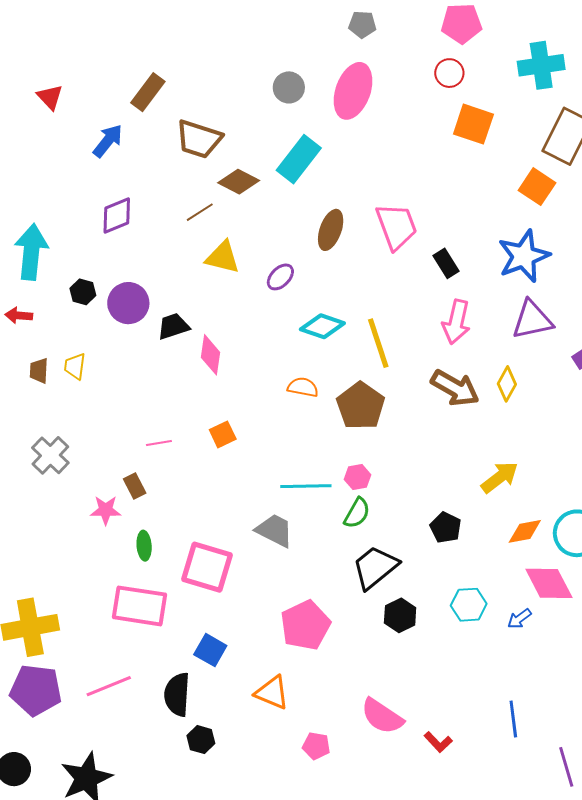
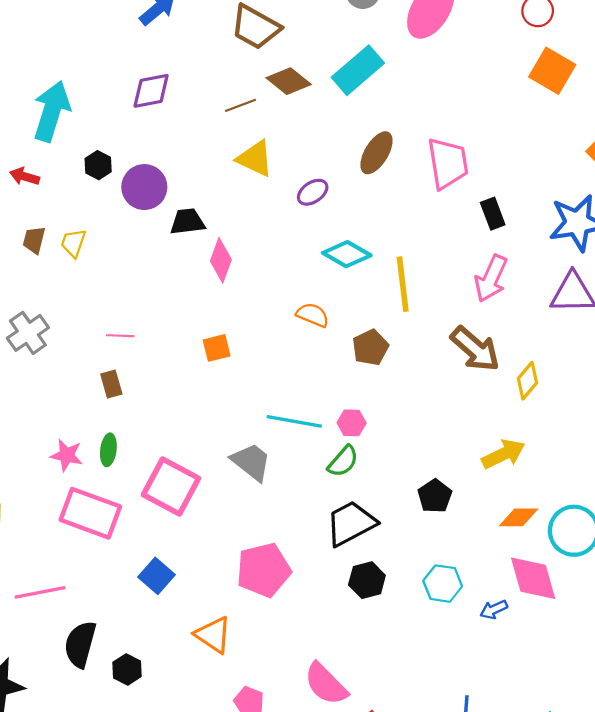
yellow diamond: (507, 384) -> (527, 381), moved
brown pentagon: (361, 406) -> (370, 347), size x0.7
pink line: (159, 443) -> (120, 336), moved
pink star: (106, 510) -> (67, 455), moved
black semicircle: (177, 694) -> (80, 644), moved

